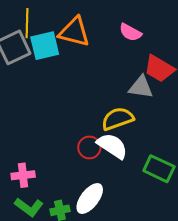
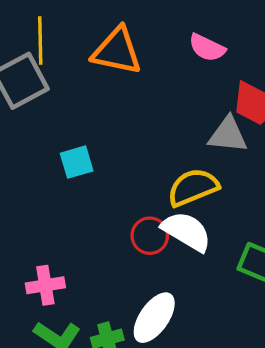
cyan square: (45, 46) -> (77, 162), moved, size x0.7

